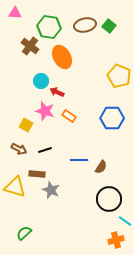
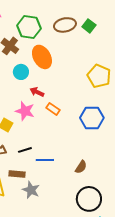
cyan circle: (41, 81) -> (21, 72), moved
orange rectangle: (69, 116) -> (53, 109), moved
blue line: (79, 160) -> (45, 160), moved

